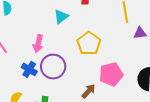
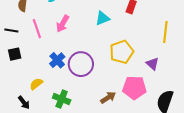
purple triangle: (140, 33) -> (152, 64), moved, turned 32
pink arrow: (38, 44) -> (63, 24), moved

